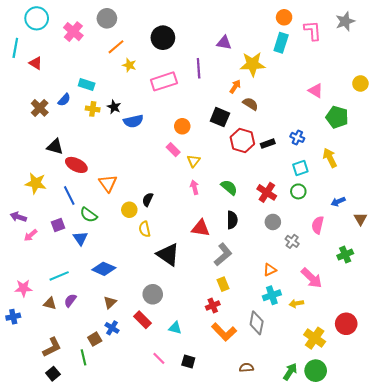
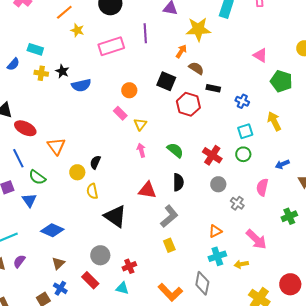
black rectangle: (268, 144) -> (213, 88), moved, turned 32
red cross: (213, 305) -> (129, 266), moved

